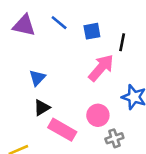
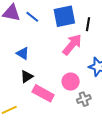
blue line: (59, 23) -> (32, 17), moved
blue square: (92, 31) -> (64, 16), size x1.6
blue triangle: (37, 78) -> (23, 53), turned -40

